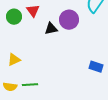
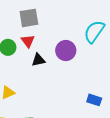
black triangle: (51, 29) -> (38, 60), moved

